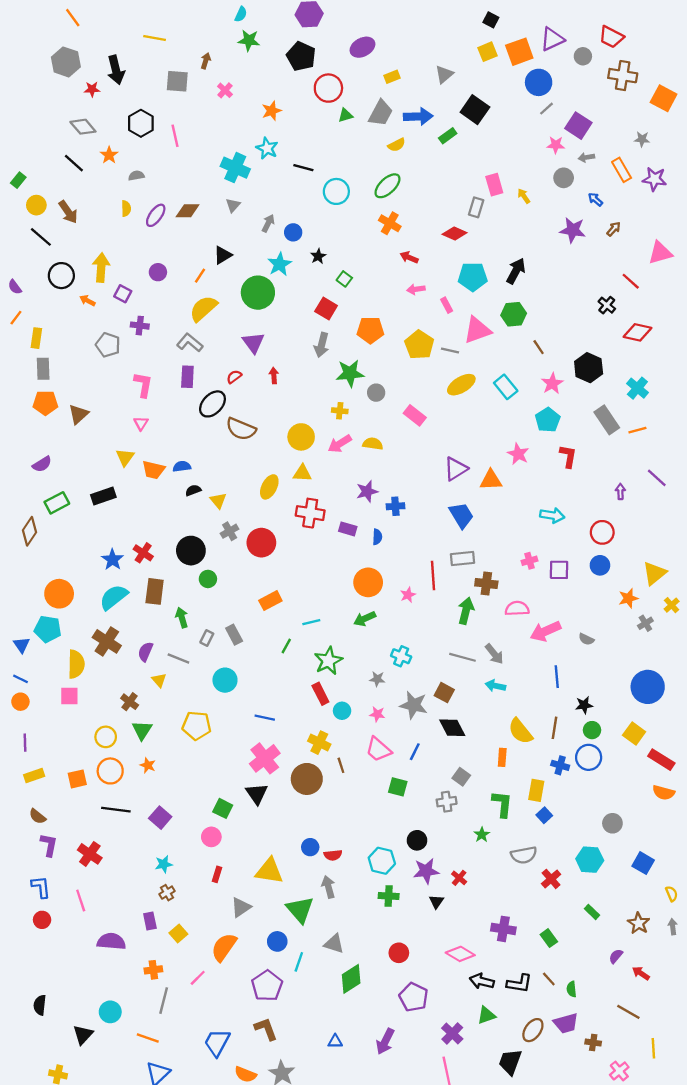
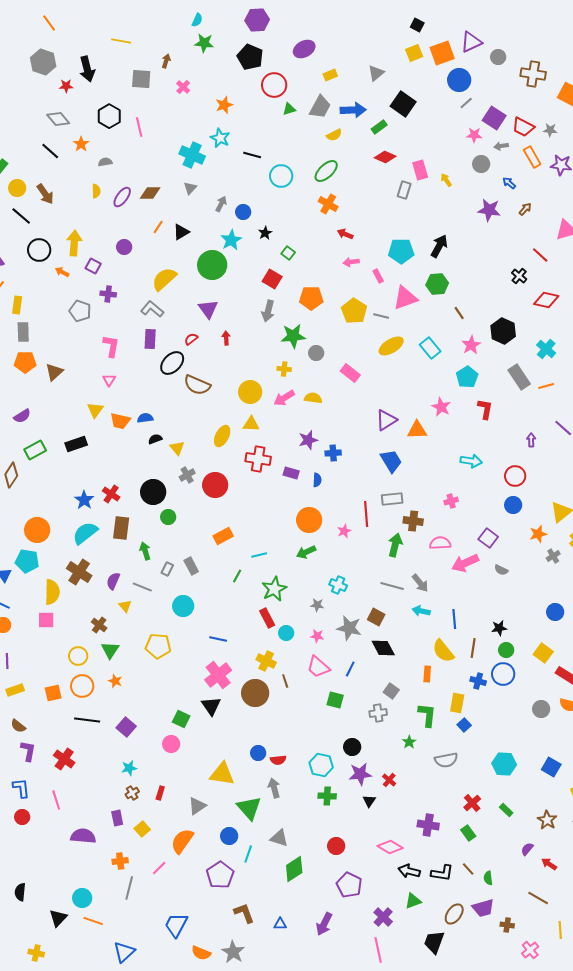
red trapezoid: (611, 37) -> (523, 127), moved
red diamond: (455, 234) -> (385, 157), moved
orange line: (200, 276) -> (158, 227), moved
purple square: (559, 570) -> (488, 538), moved, turned 36
blue line: (557, 677) -> (454, 619), moved
blue circle: (648, 687) -> (555, 612), size x0.6
gray circle: (612, 823) -> (541, 709), moved
red rectangle: (217, 874) -> (160, 793), moved
red cross: (551, 879) -> (472, 803), moved
brown L-shape: (266, 1029) -> (244, 913), moved
orange line: (148, 1038) -> (93, 921), moved

